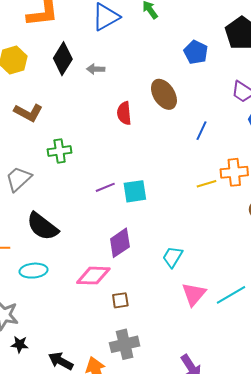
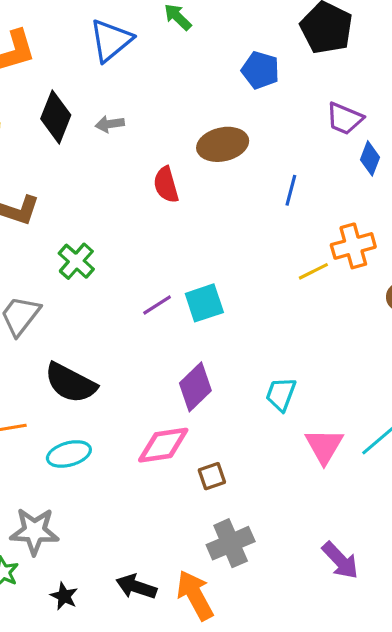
brown ellipse: (164, 94) -> (223, 144), turned -60
green cross: (60, 151) -> (76, 261), turned -30
black star: (20, 344) -> (64, 596), moved, turned 30

